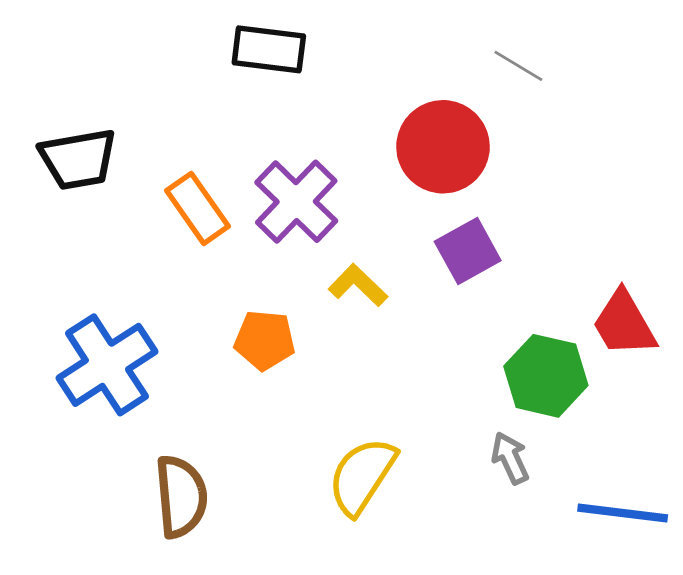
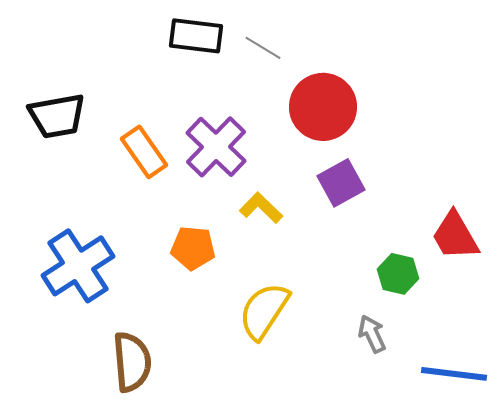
gray line: (518, 66) -> (263, 48), moved
green hexagon: (546, 376) -> (398, 274), size x0.7
yellow semicircle: (362, 476) -> (264, 311), moved

